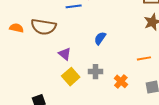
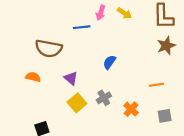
orange semicircle: (17, 28) -> (33, 77), moved
gray cross: (95, 72) -> (104, 98), turned -32

